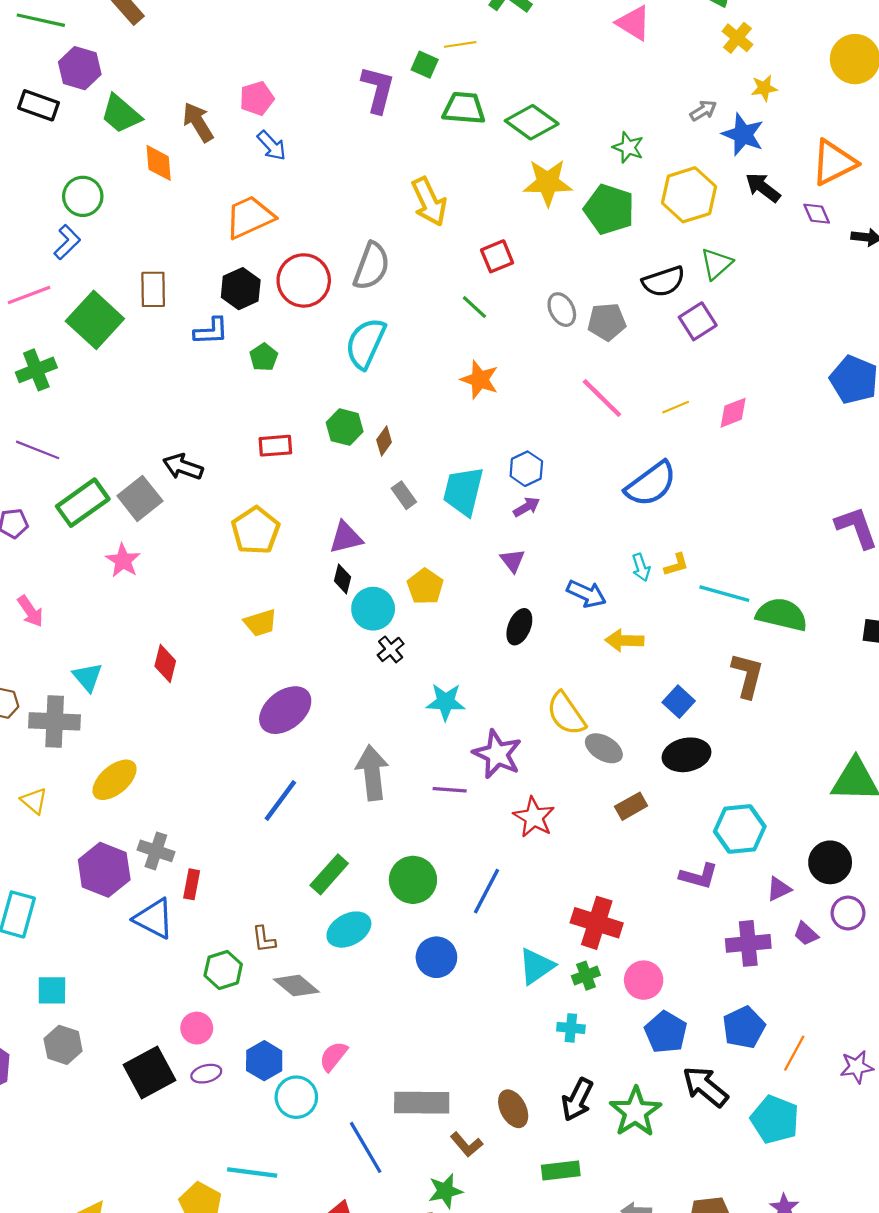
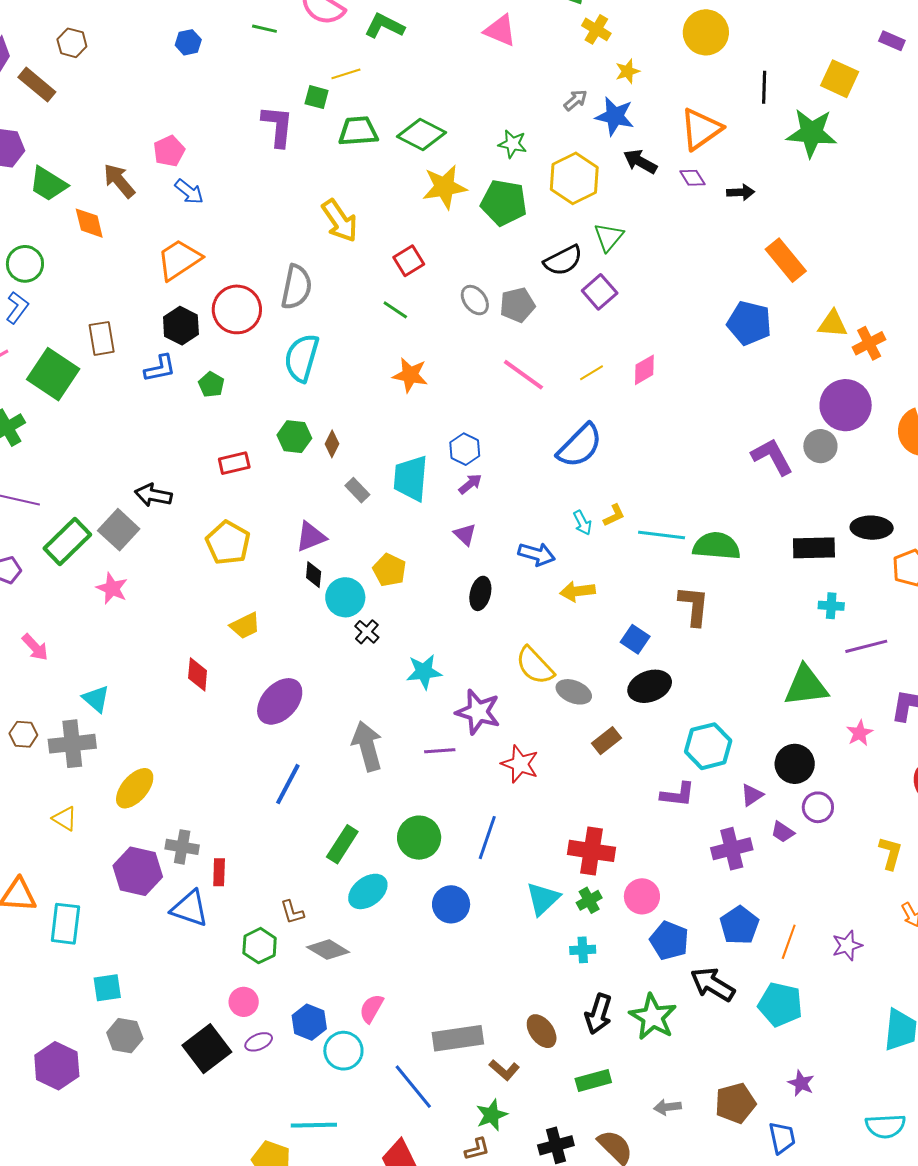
red diamond: (165, 663) -> (198, 674), moved

